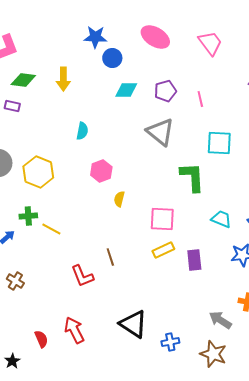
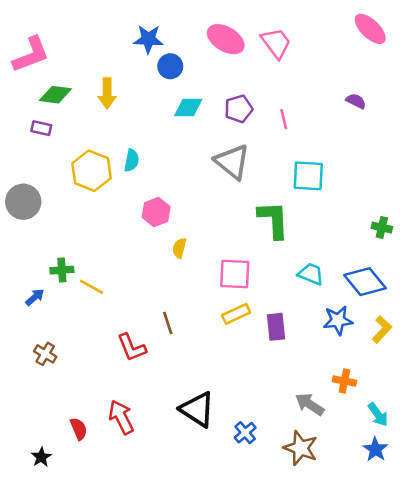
pink trapezoid: (210, 43) -> (276, 43), moved
yellow hexagon: (38, 172) -> (92, 171), moved
blue cross: (170, 342) -> (245, 433), turned -30

